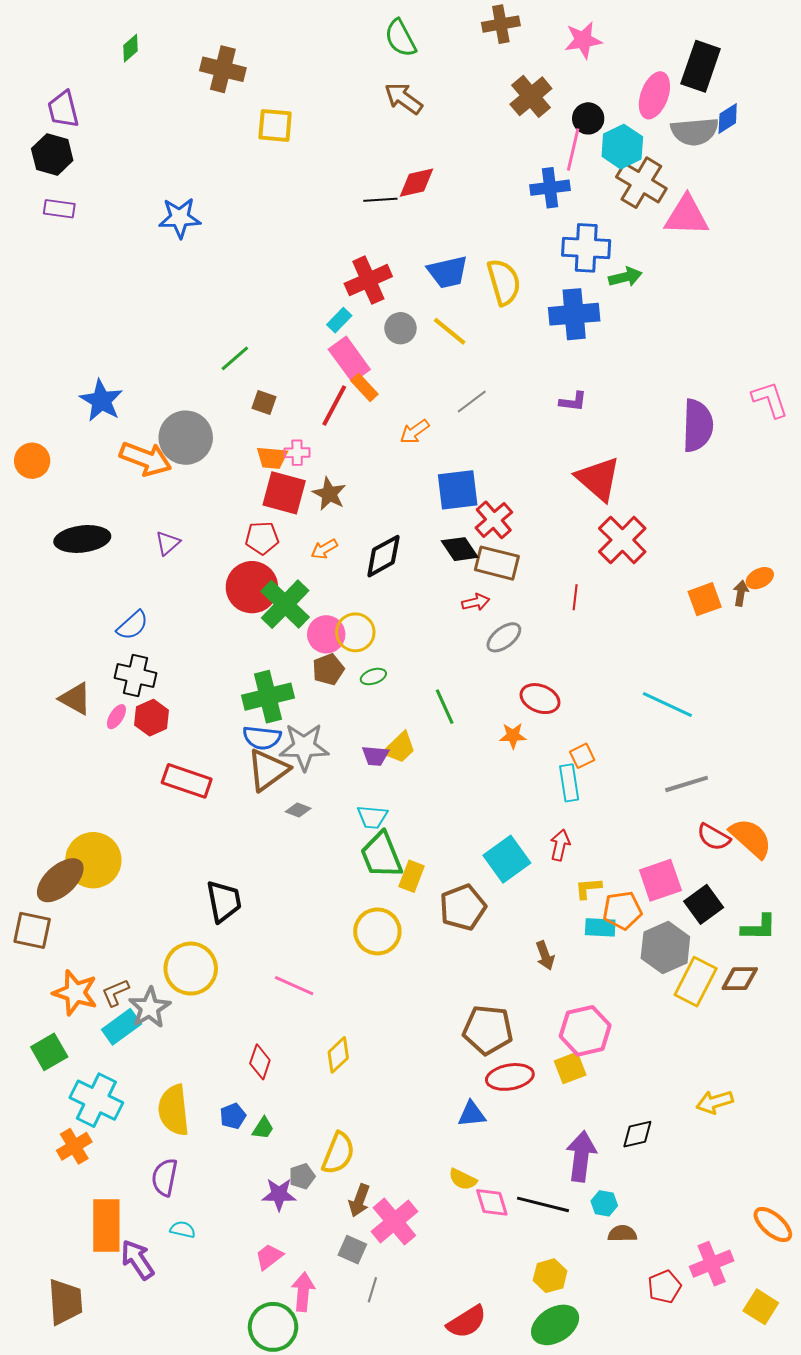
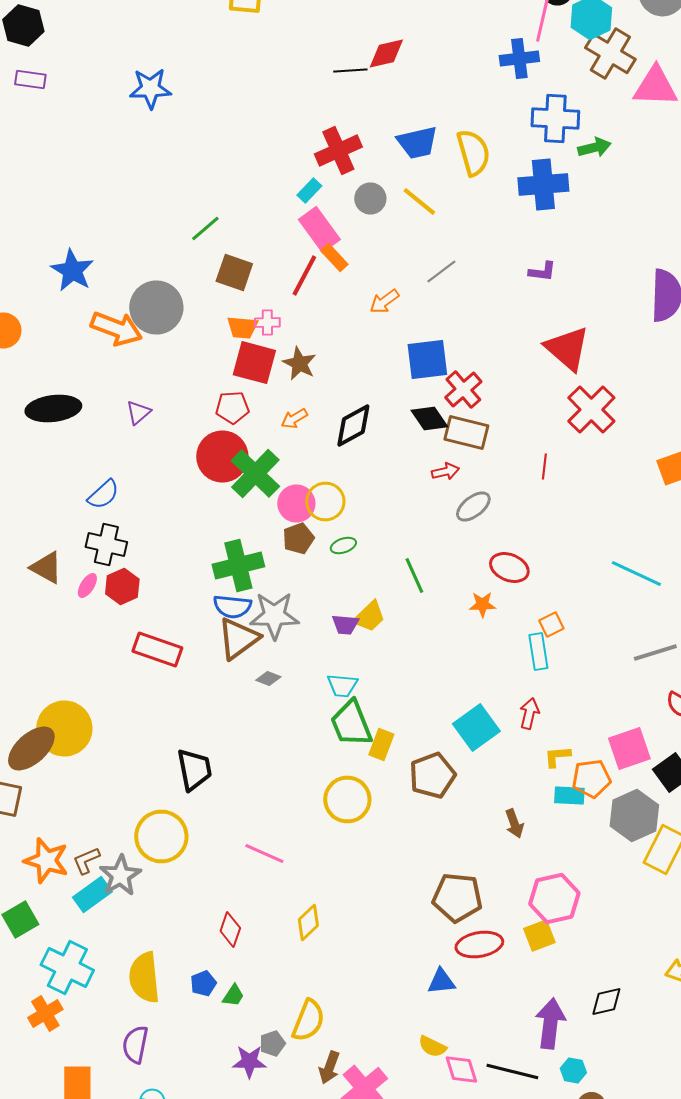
brown square: (264, 402) -> (234, 272), size x1.5

